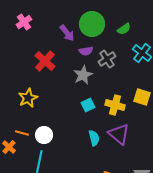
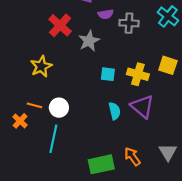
gray cross: (107, 59) -> (129, 23), turned 36
gray star: (83, 75) -> (89, 41), moved
cyan square: (88, 105) -> (108, 74), turned 32

